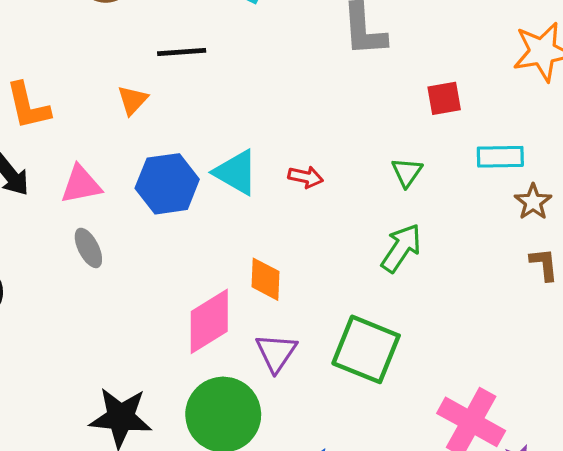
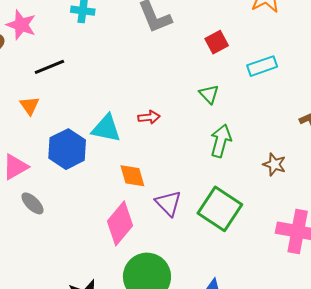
brown star: (533, 202) -> (274, 164), moved
orange diamond: (265, 279) -> (132, 176), moved
green square: (366, 349) -> (220, 209), turned 30
purple triangle: (276, 353) -> (168, 203), moved

